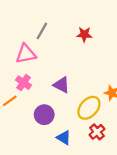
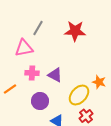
red star: (84, 34) -> (75, 31), size x1.5
pink cross: (24, 83) -> (32, 73), moved, turned -32

